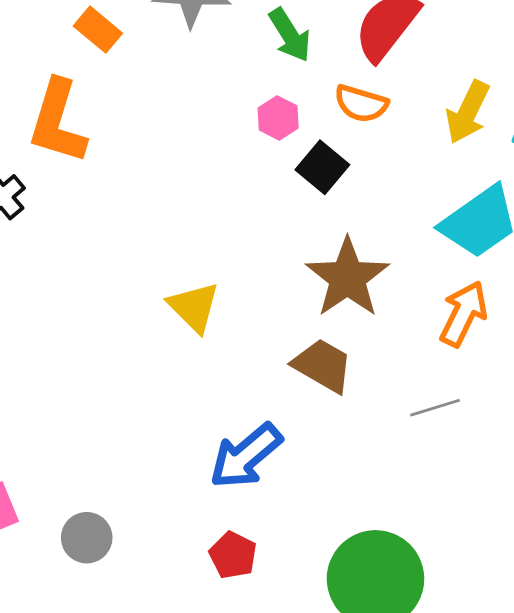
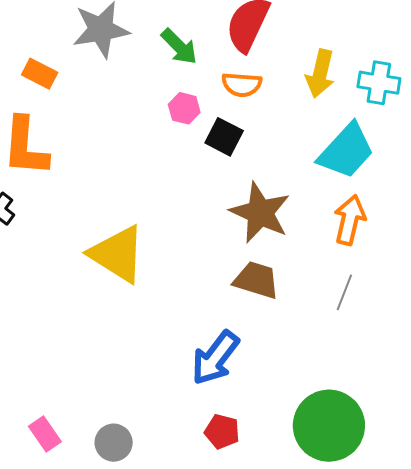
yellow triangle: (194, 307) -> (117, 254), moved, size x1.5
gray line: (435, 408) -> (344, 292), turned -39

